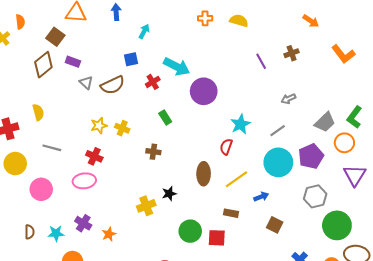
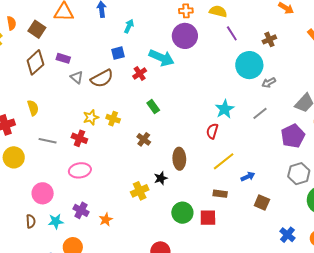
brown square: (55, 37) -> (37, 29), moved
purple line: (261, 61) -> (232, 33), moved
purple circle: (204, 91) -> (185, 36), moved
brown cross: (153, 152) -> (144, 139), turned 32
red cross: (94, 156) -> (79, 138), moved
cyan circle: (278, 162) -> (249, 65), moved
brown ellipse: (204, 174) -> (179, 159), moved
pink circle: (41, 189) -> (43, 193), moved

